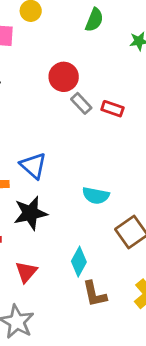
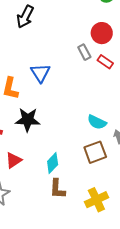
red circle: (64, 77) -> (102, 33), moved
blue triangle: (33, 166) -> (40, 73), moved
cyan semicircle: (96, 196) -> (97, 122), moved

